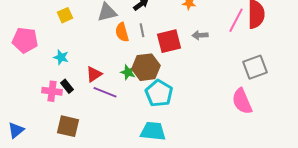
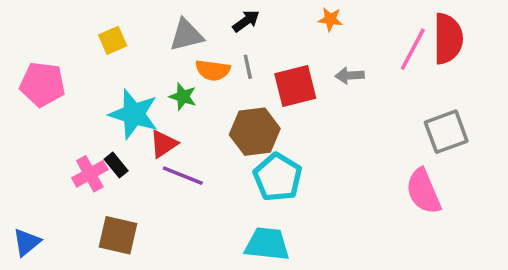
orange semicircle: (122, 32) -> (213, 70), turned -66
cyan star: (61, 57) -> (134, 114), moved, size x1.8
green star: (128, 72) -> (183, 97), moved
pink cross: (52, 91) -> (90, 174), turned -36

